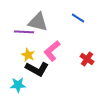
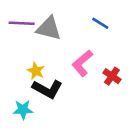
purple line: (24, 32) -> (22, 23), moved
pink L-shape: (52, 51) -> (82, 63), moved

